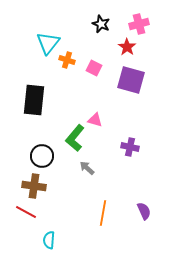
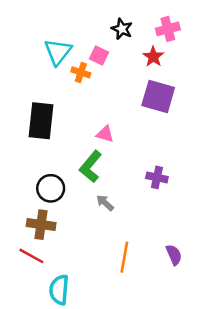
pink square: (94, 68) -> (99, 55), moved
pink triangle: (95, 120) -> (105, 134), moved
cyan semicircle: (49, 240) -> (59, 290), size x1.4

